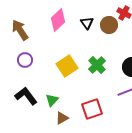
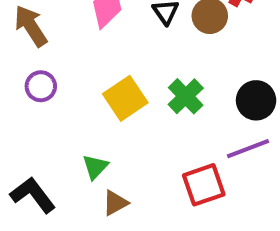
black L-shape: (26, 96) -> (33, 195), moved
red square: (92, 109) -> (204, 185), moved

